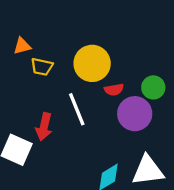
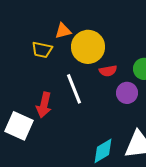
orange triangle: (22, 46) -> (63, 31), moved
purple circle: (135, 114) -> (127, 93), size x0.7

